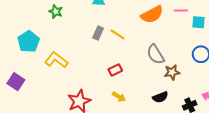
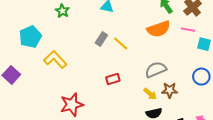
gray semicircle: (155, 54) -> (156, 70), turned 90
yellow arrow: (119, 97) -> (150, 94), moved

